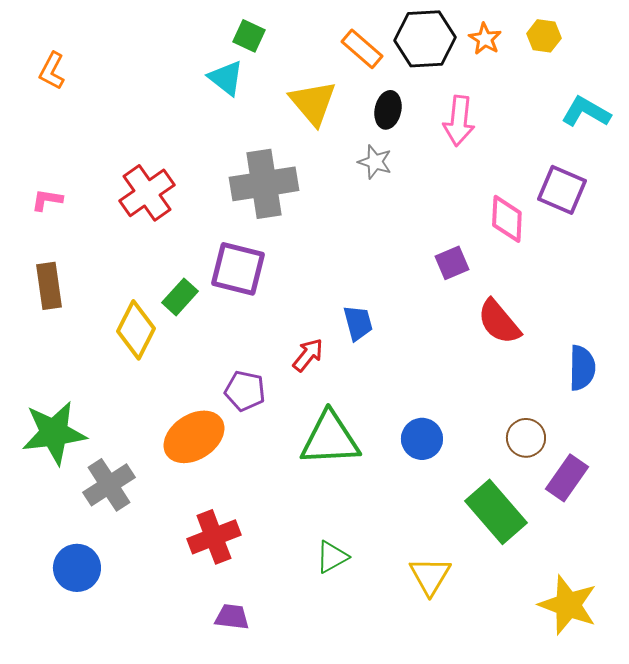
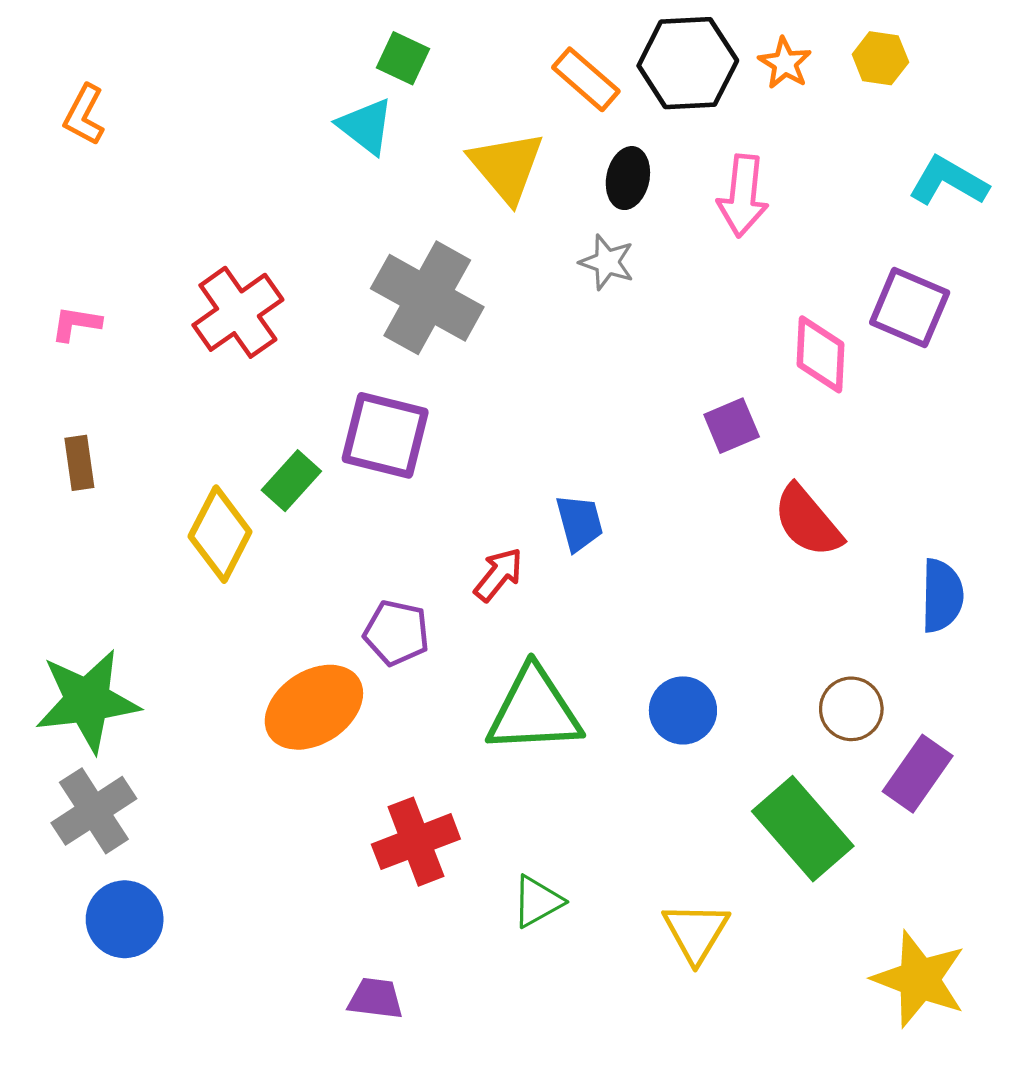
gray cross: (264, 184) -> (427, 298), turned 38
brown rectangle: (49, 286) -> (79, 463), size x0.7
gray cross: (109, 485) -> (94, 811), moved
red cross: (214, 537) -> (416, 842), moved

